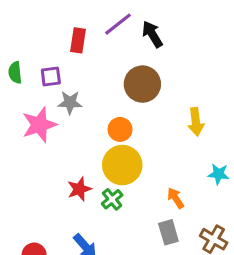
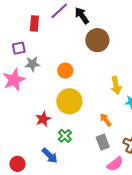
brown circle: (142, 84) -> (97, 40), moved
yellow arrow: (196, 122) -> (116, 85), moved
orange circle: (120, 129) -> (65, 71), moved
green cross: (112, 199) -> (65, 136), moved

